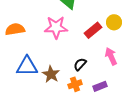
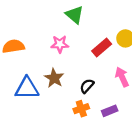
pink star: (56, 27) -> (60, 44), size x0.7
brown star: (51, 74) -> (54, 78), moved

